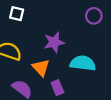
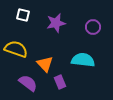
purple circle: (94, 16) -> (93, 27), moved
purple star: (54, 42) -> (56, 23), moved

